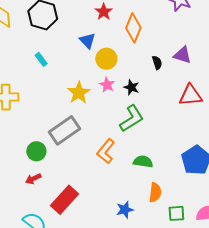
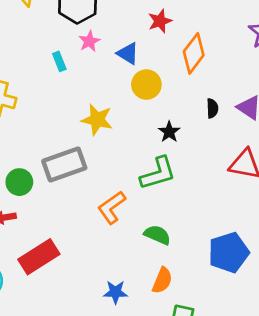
blue triangle: (88, 41) -> (128, 53), turned -30
pink star: (107, 85) -> (89, 41), moved
yellow star: (79, 93) -> (97, 120), turned 30

